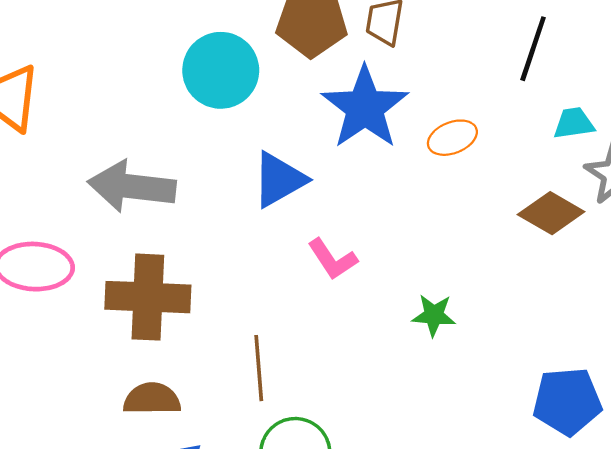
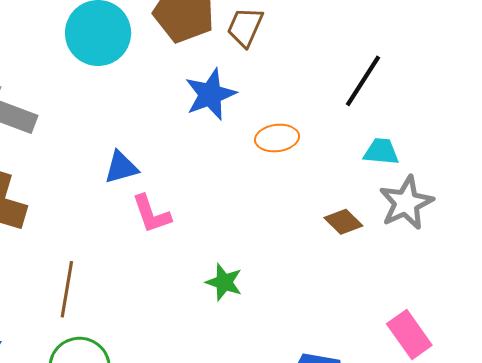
blue star: (365, 108) -> (210, 94), size x0.7
blue triangle: (279, 180) -> (121, 167), moved, size x0.7
brown diamond: (551, 213) -> (343, 222), size x0.7

